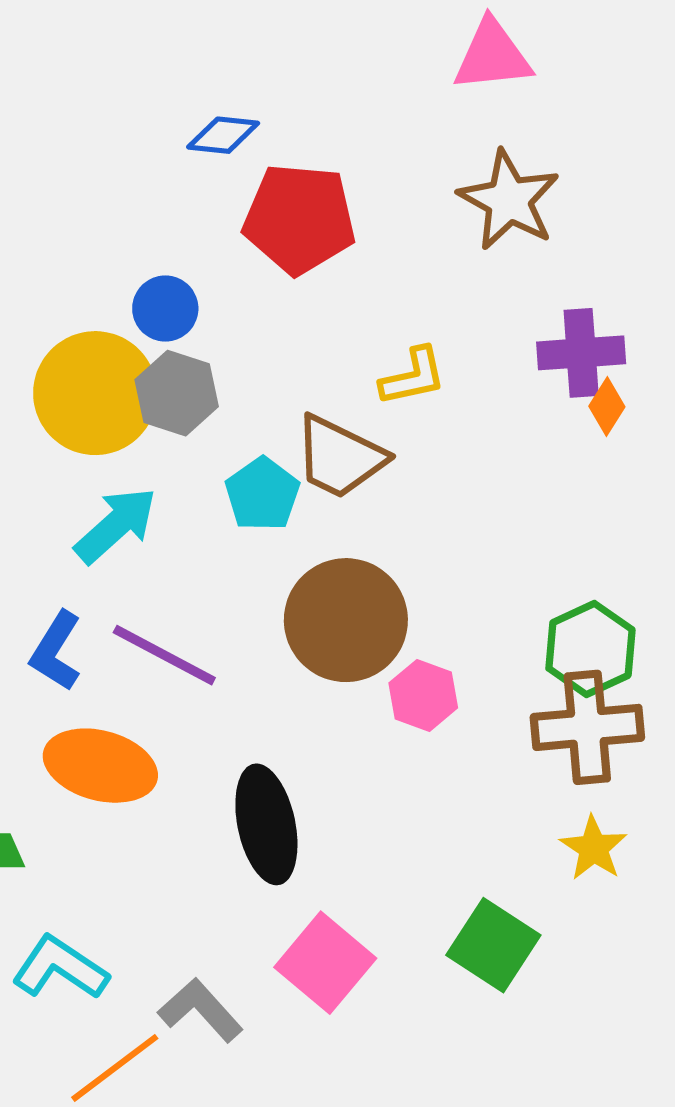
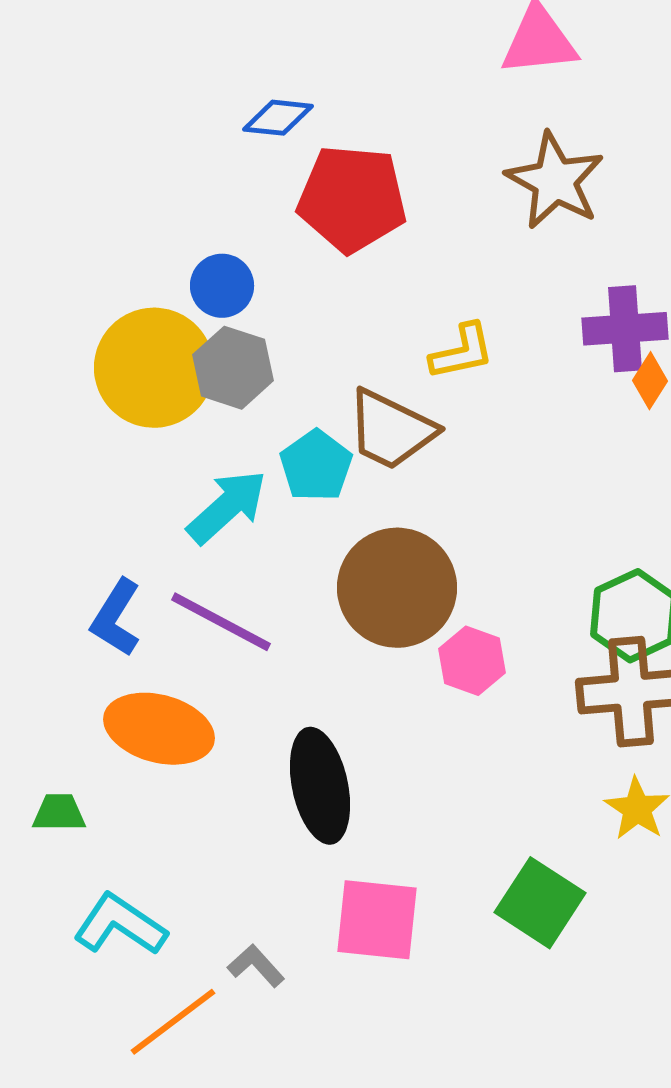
cyan arrow: (116, 525) -> (227, 507), moved
pink square: (325, 963) -> (377, 920), turned -34
gray L-shape: (200, 1010) -> (256, 966), size x0.7

